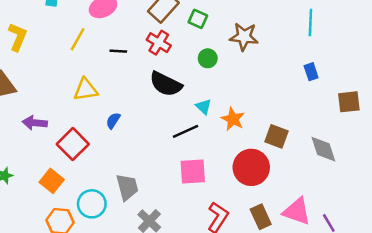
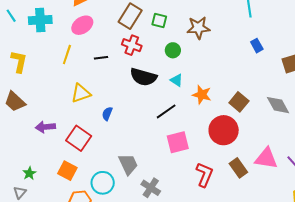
cyan triangle: (203, 107) -> (176, 80), moved
brown square: (276, 136) -> (239, 102), turned 30

